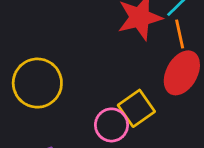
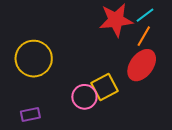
orange line: (180, 34) -> (144, 36), turned 35

